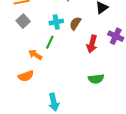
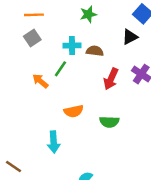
brown semicircle: (75, 23) -> (95, 51), turned 56
orange semicircle: (26, 76) -> (74, 111), moved

